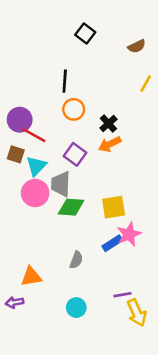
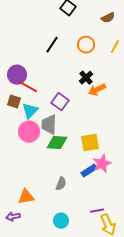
black line: (65, 81) -> (52, 45), turned 30
orange circle: (74, 109) -> (86, 45), moved
orange arrow: (110, 144) -> (97, 90), moved

